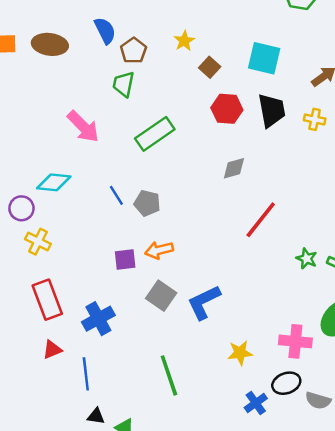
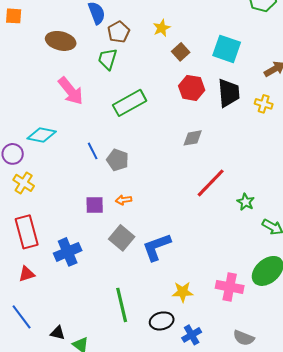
brown ellipse: (50, 44) -> (61, 41), moved
orange arrow: (159, 250) -> (124, 200), size x0.7
green star: (307, 259) -> (246, 202), moved
blue line: (86, 374) -> (22, 317), moved, turned -36
black ellipse: (286, 383) -> (162, 321), moved

